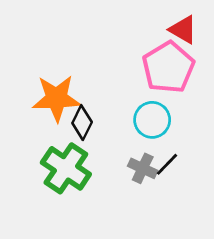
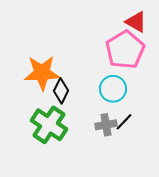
gray cross: (143, 168) -> (106, 125), turned -35

